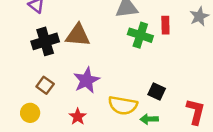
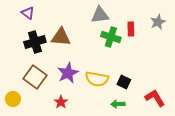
brown square: (45, 85) -> (35, 77), size x1.6
yellow semicircle: (123, 105) -> (97, 79), moved
red L-shape: (196, 112) -> (155, 98), turned -45
yellow circle: (30, 113) -> (13, 99), moved

